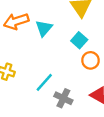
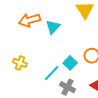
cyan square: (79, 40) -> (70, 63), moved

